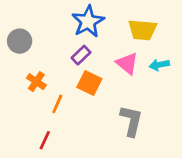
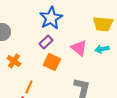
yellow trapezoid: (142, 30) -> (103, 24), moved
orange line: (57, 104) -> (29, 87), moved

